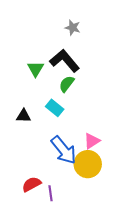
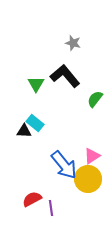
green semicircle: (67, 84) -> (95, 99), moved
cyan rectangle: (55, 108) -> (35, 123), moved

